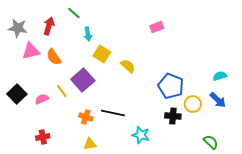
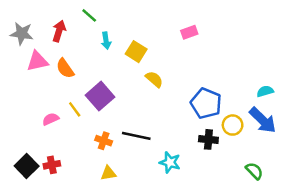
yellow square: (102, 54) -> (136, 52), moved
black square: (17, 94) -> (27, 166), moved
blue arrow: (218, 100) -> (263, 120), size x1.4

